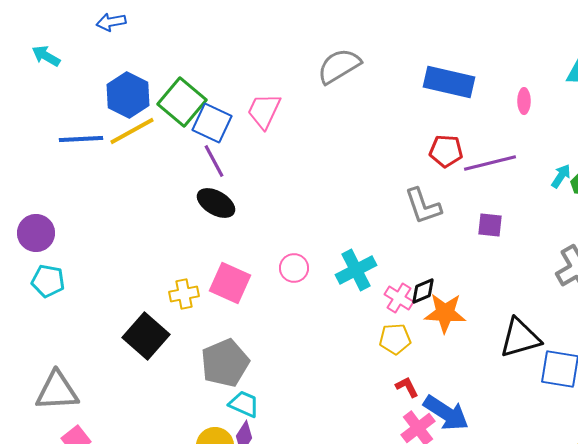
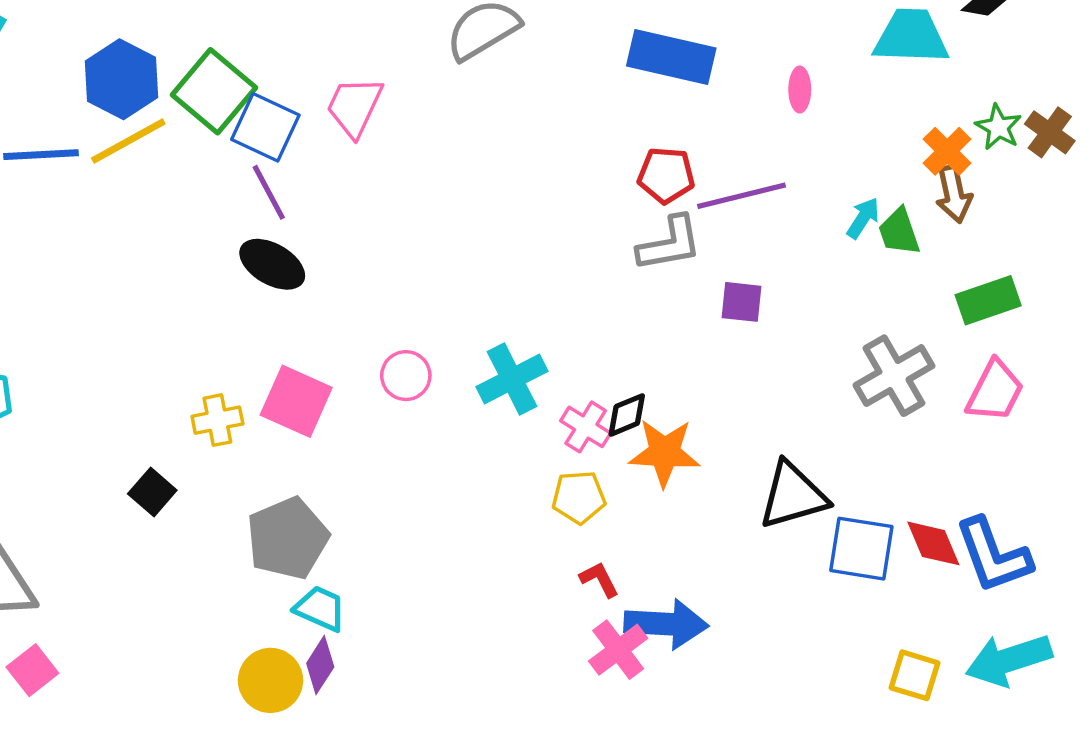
gray L-shape: (423, 206) -> (670, 244), moved, turned -81
black square: (146, 336) -> (152, 492), size x0.6
blue arrow: (446, 413) -> (666, 624), turned -30

